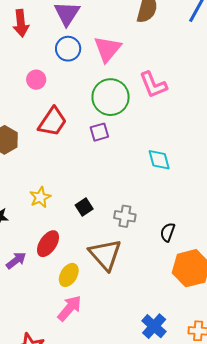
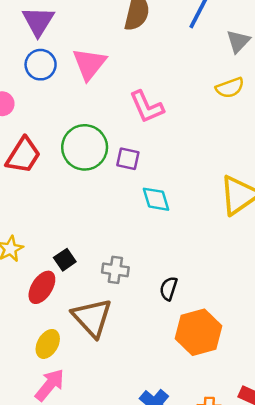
green circle: (111, 97) -> (85, 147), moved
purple square: (99, 132) -> (128, 159), moved, turned 30
red ellipse: (48, 244) -> (42, 287), moved

